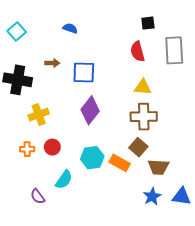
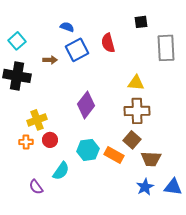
cyan square: (17, 32) -> (17, 41), moved
red semicircle: (137, 51) -> (108, 43), moved
blue square: (84, 72) -> (77, 50), moved, turned -30
yellow cross: (39, 115) -> (37, 120), moved

